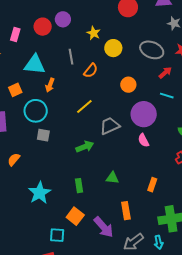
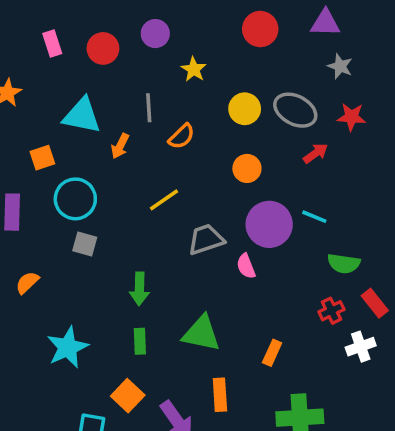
purple circle: (63, 19) -> (155, 34), moved
pink rectangle: (15, 35) -> (52, 43), moved, turned -40
yellow circle: (113, 48) -> (245, 109), moved
orange arrow: (50, 85) -> (120, 146), moved
cyan line: (167, 96) -> (314, 217), moved
pink semicircle: (143, 140) -> (246, 266), moved
green arrow: (85, 147) -> (139, 289), moved, turned 108
green triangle: (112, 178) -> (201, 333), size x1.6

